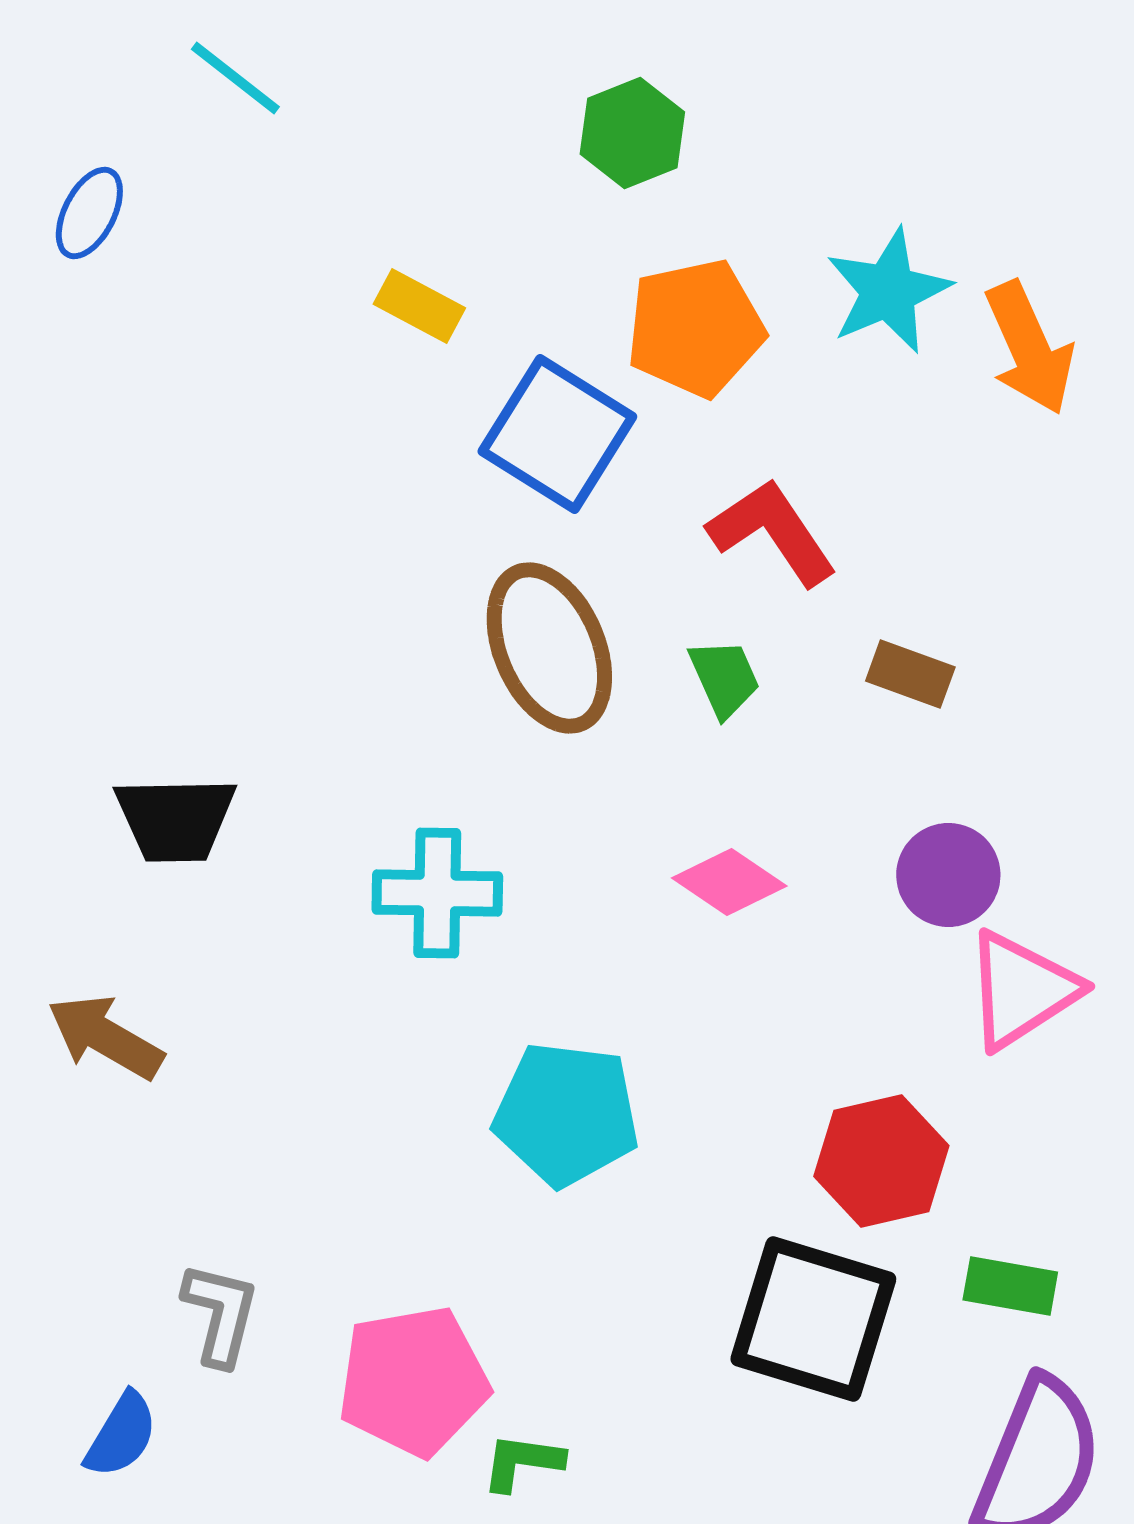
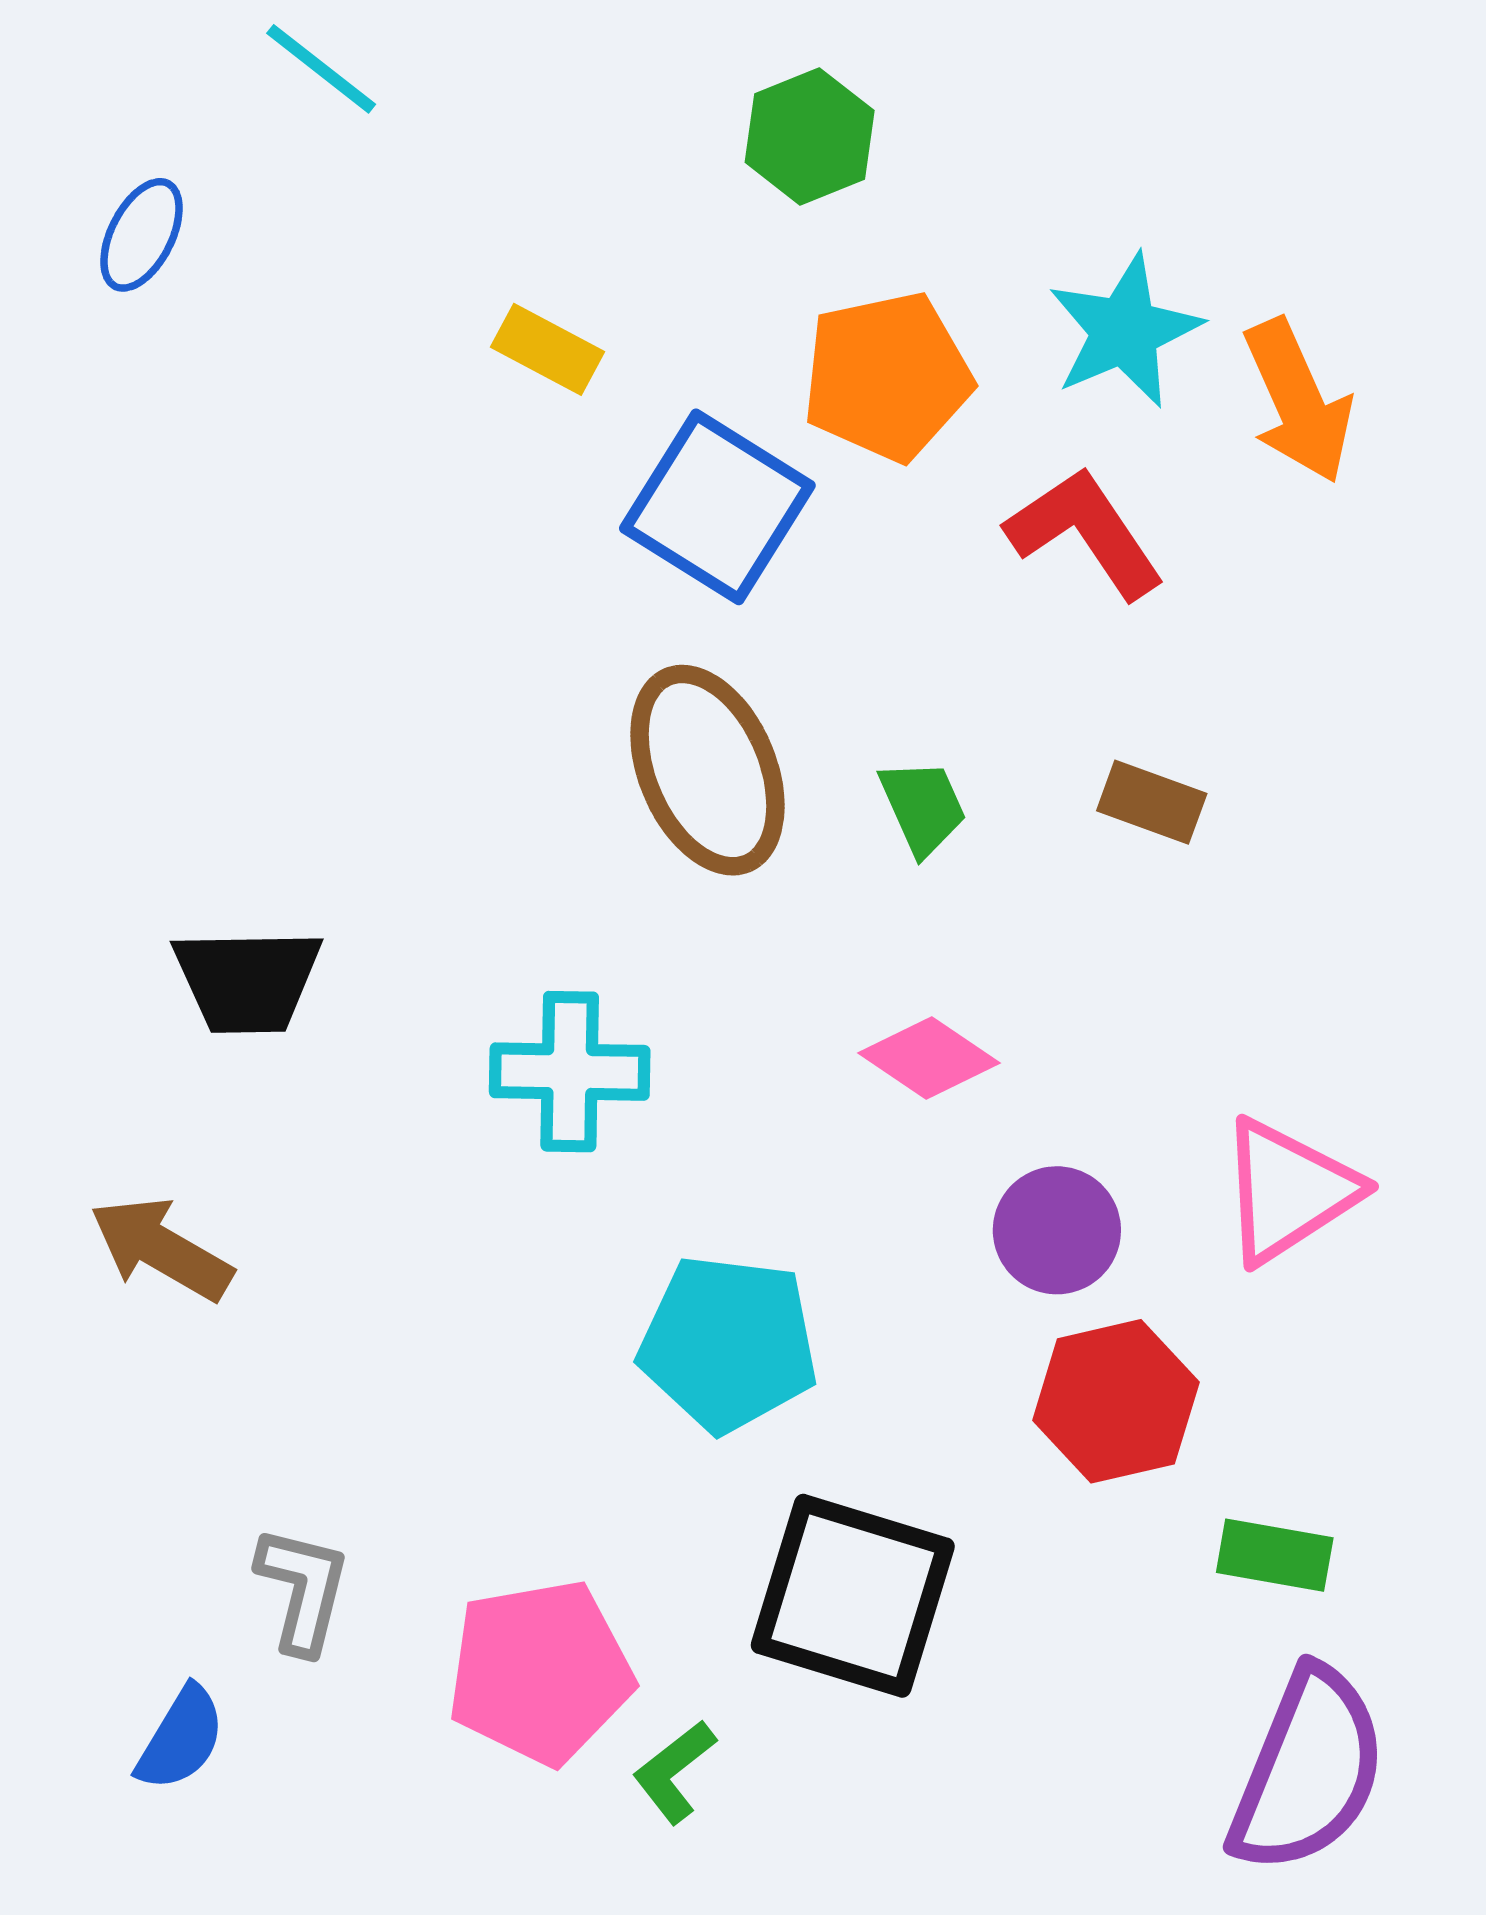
red L-shape: (772, 532) -> (1085, 533), moved
purple circle: (948, 875) -> (1057, 1230), moved
black square: (813, 1319) -> (853, 1596), moved
green L-shape: (522, 1462) -> (674, 1772), turned -46

